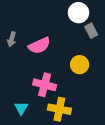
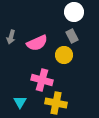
gray rectangle: (91, 31) -> (72, 36), moved
yellow circle: (80, 65) -> (64, 55), moved

